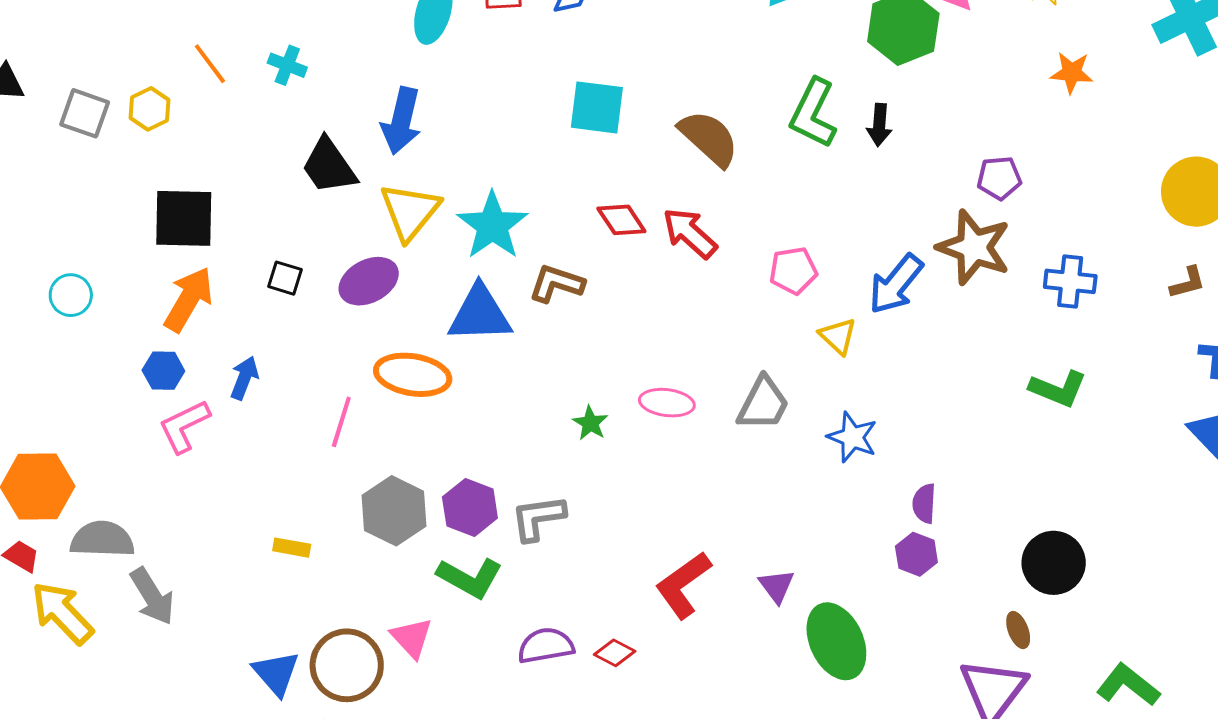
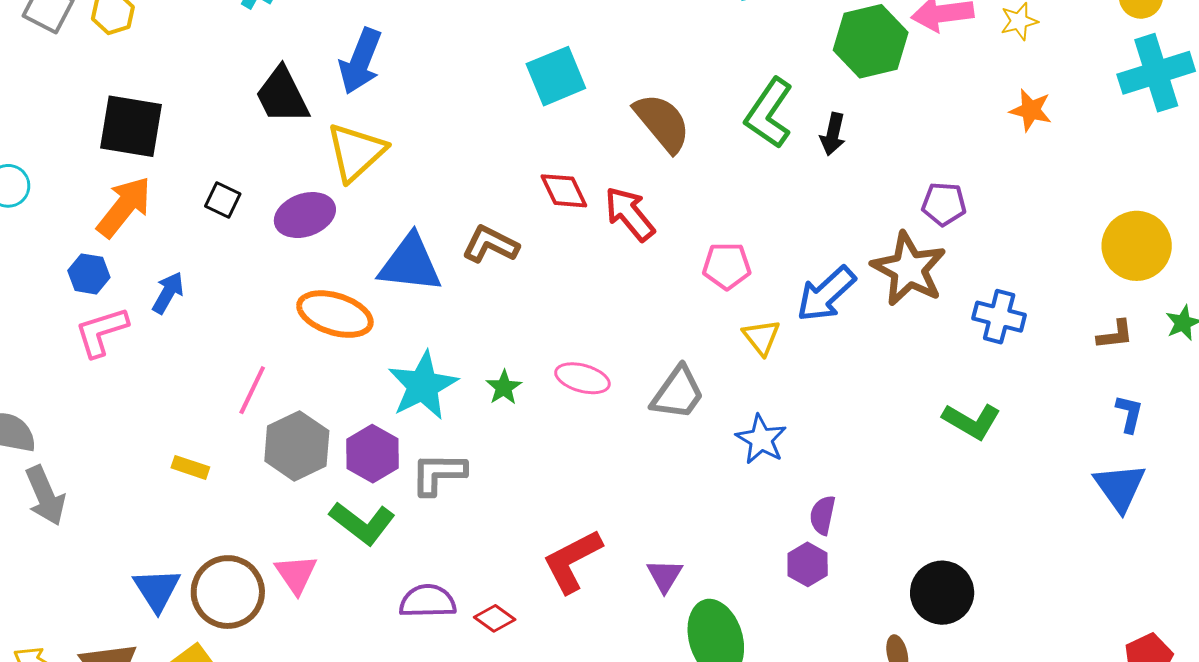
cyan square: (597, 107) -> (556, 76), turned -38
cyan star: (492, 226) -> (423, 386), moved
pink line: (341, 422) -> (252, 390), moved

